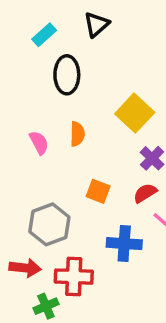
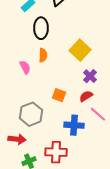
orange semicircle: (77, 134) -> (43, 55), moved
red cross: (74, 277) -> (56, 152), moved

